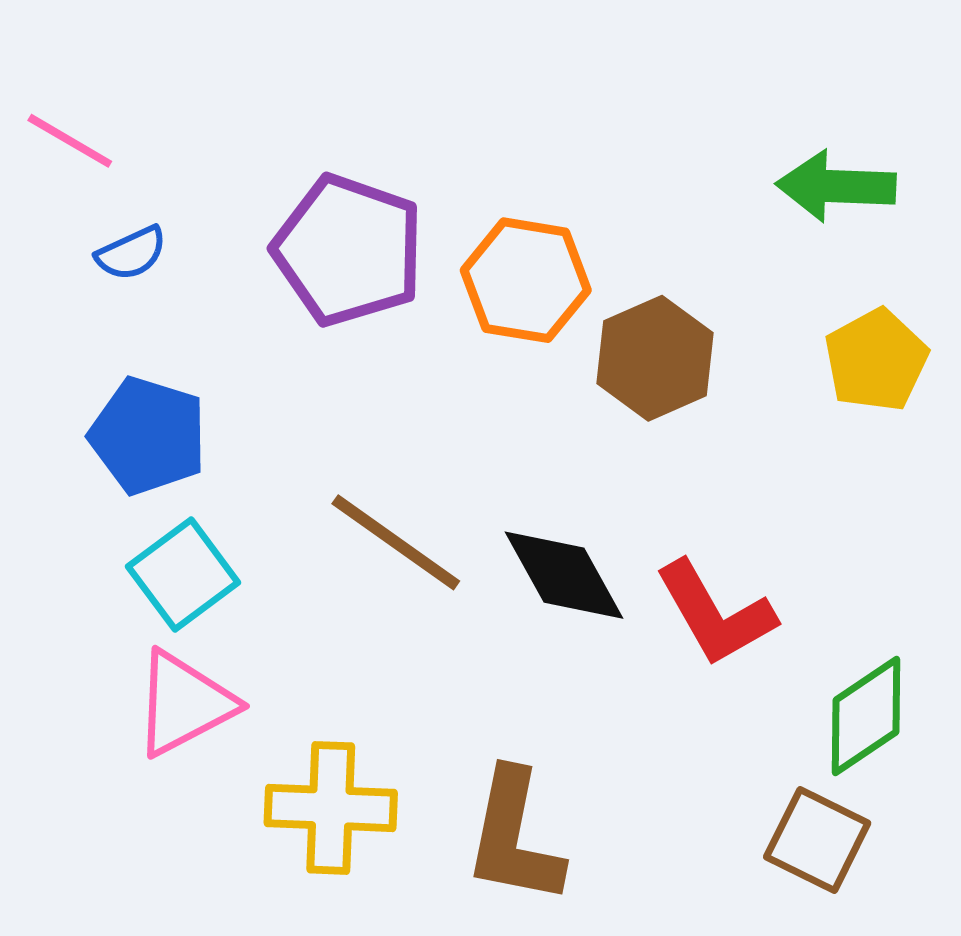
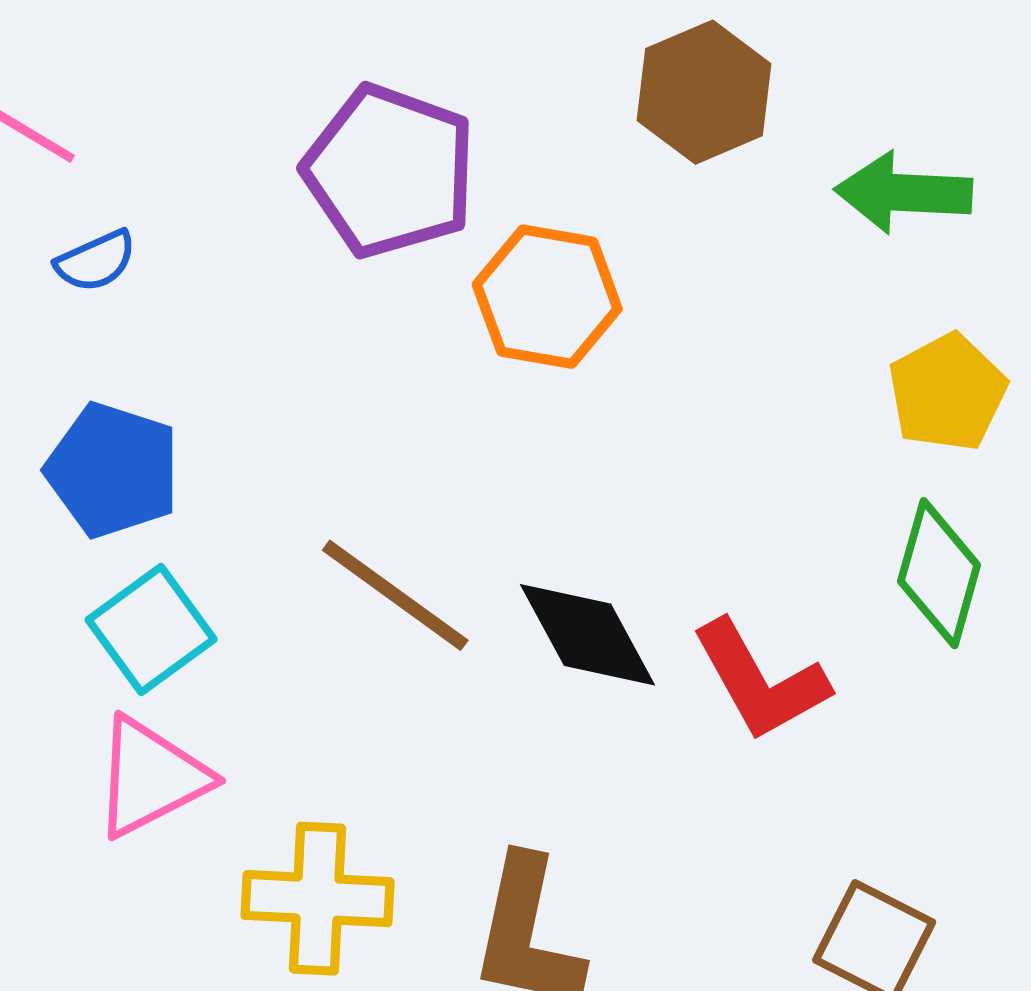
purple pentagon: (348, 250) -> (390, 171), moved
brown hexagon: (655, 358) -> (704, 92), moved
green diamond: (866, 716) -> (939, 573), moved, turned -41

